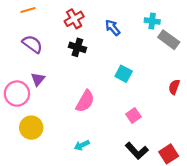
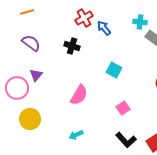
red cross: (74, 19) -> (84, 18), moved

